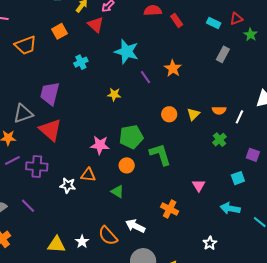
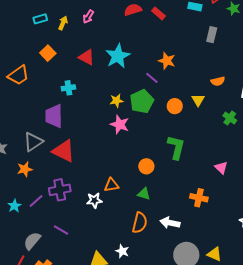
red triangle: (96, 25) -> (87, 57), moved
cyan star: (127, 52) -> (118, 56), turned -30
cyan cross: (81, 62) -> (68, 88), moved, turned 32
purple line: (146, 77) -> (152, 78), moved
orange semicircle: (219, 110) -> (218, 81), moved
green pentagon: (131, 137) -> (142, 101), moved
pink star: (100, 145) -> (120, 124), moved, turned 30
green L-shape: (160, 154) -> (176, 147), turned 45
purple line: (12, 160) -> (36, 201), moved
orange semicircle: (108, 236) -> (140, 223), moved, turned -110

